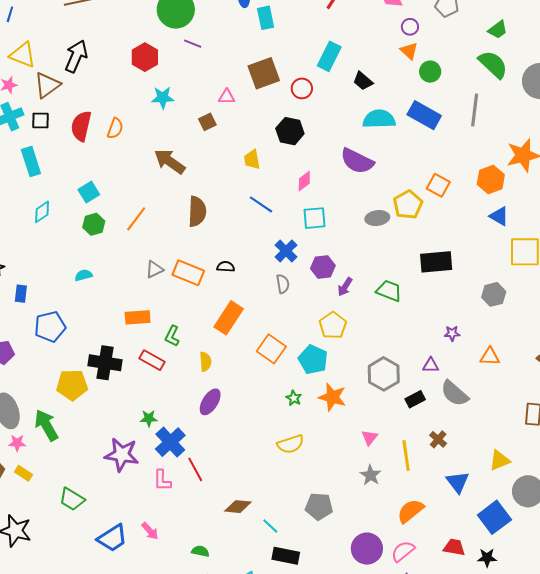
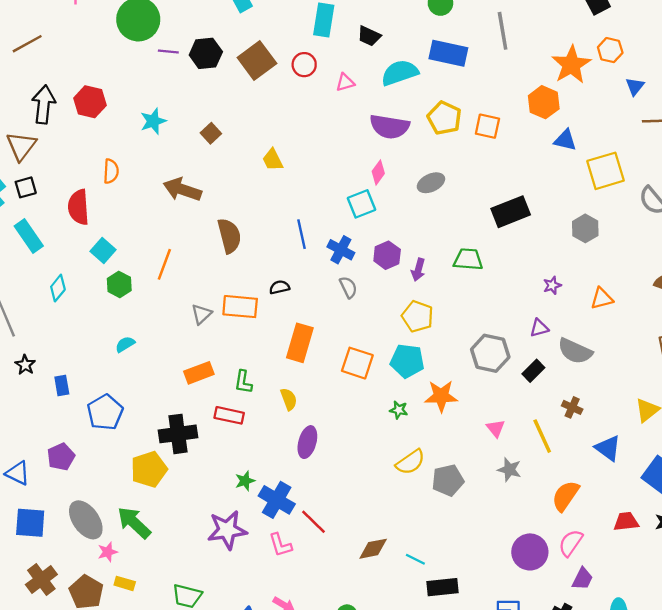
red hexagon: (145, 57) -> (90, 102), moved
pink triangle: (227, 97) -> (345, 82), moved
red semicircle: (81, 126) -> (78, 207), moved
black hexagon: (290, 131) -> (206, 53), moved
pink diamond: (304, 181) -> (378, 172), moved
blue line: (261, 204) -> (301, 234), moved, turned 60
yellow pentagon: (408, 205) -> (444, 118), moved
gray pentagon: (319, 506) -> (448, 480), moved

